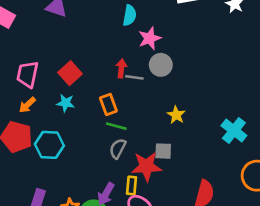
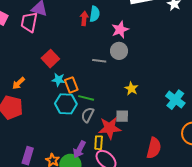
pink star: (150, 38) -> (120, 30), moved
red arrow: (121, 68) -> (84, 18), moved
pink trapezoid: (28, 74) -> (29, 22), moved
cyan star: (66, 103) -> (58, 80), moved
orange rectangle: (108, 104) -> (71, 85), moved
cyan hexagon: (49, 145) -> (66, 104), moved

